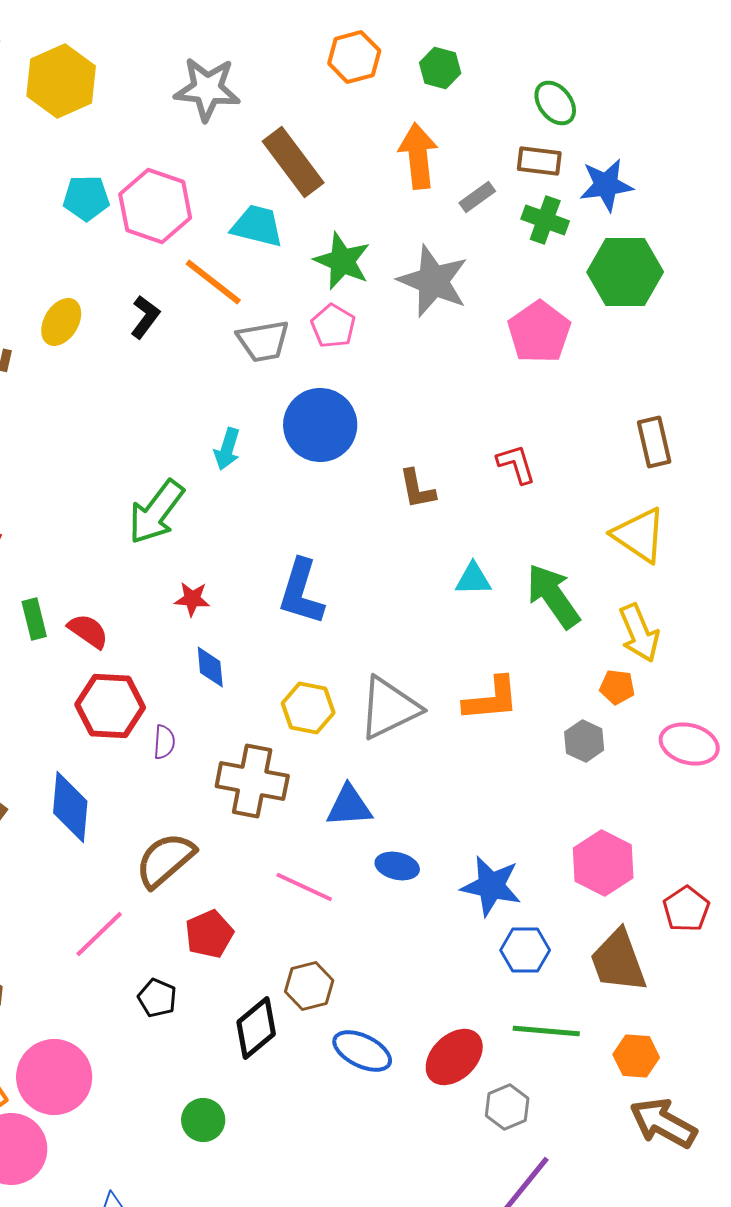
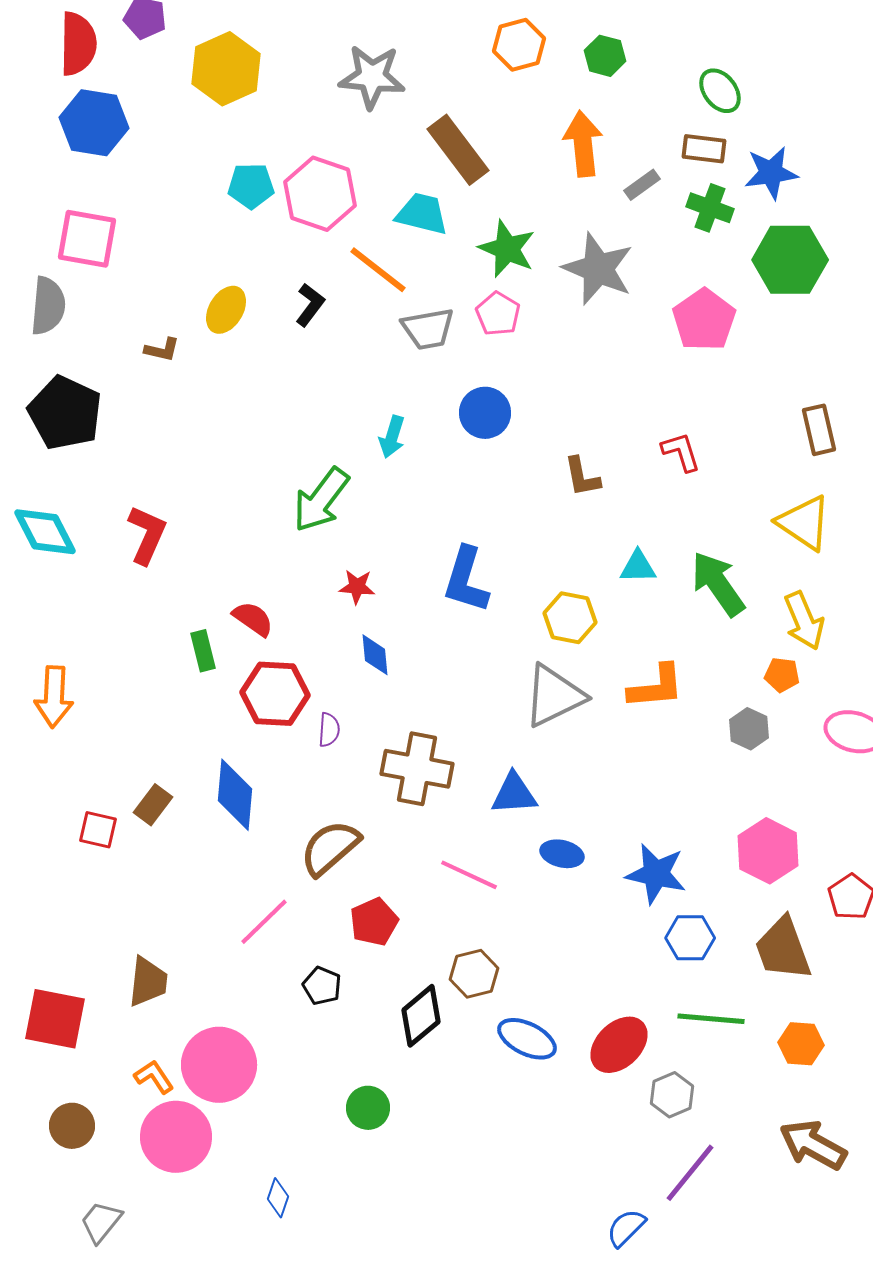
blue circle: (320, 425) -> (485, 413), size x0.7
green rectangle: (34, 619) -> (203, 651), moved
yellow hexagon: (308, 708) -> (570, 618), moved
brown arrow: (663, 1123) -> (813, 1145), moved

